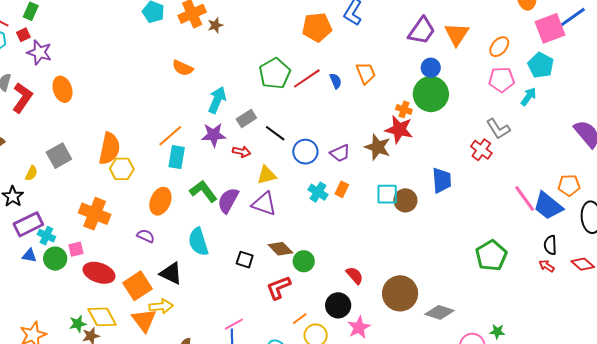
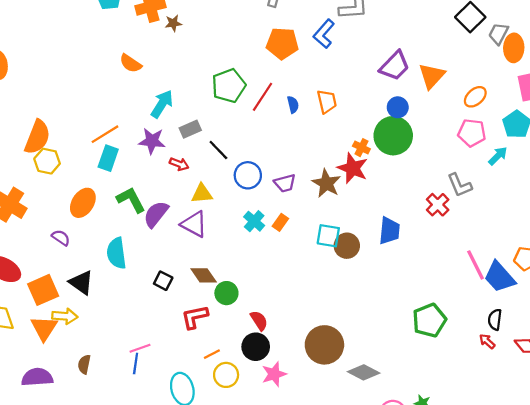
red line: (307, 78) -> (262, 97), turned -32
red semicircle: (355, 275) -> (259, 321), moved

